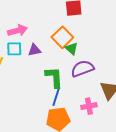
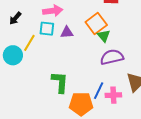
green L-shape: (54, 77) -> (60, 82), moved
blue line: (56, 97) -> (99, 91), moved

